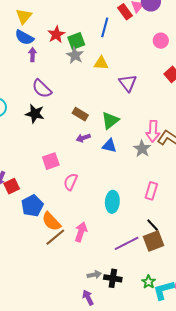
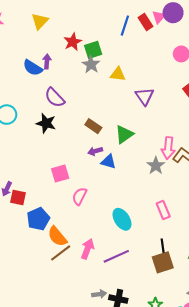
blue line: (105, 27) -> (125, 26), moved
blue semicircle: (24, 37) -> (33, 68), moved
blue triangle: (109, 146) -> (108, 162), moved
red square: (12, 186) -> (18, 197), turned 35
pink rectangle: (151, 191) -> (163, 210), turned -42
cyan ellipse: (112, 202) -> (122, 219), turned -40
black line: (153, 225) -> (163, 246), turned 32
purple line: (127, 243) -> (116, 256), moved

